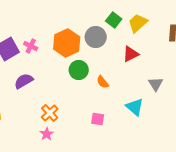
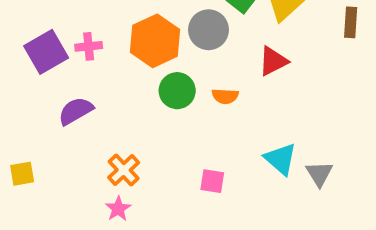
pink cross: (31, 46) -> (89, 46), turned -32
orange semicircle: (103, 82) -> (225, 96), moved, turned -48
gray triangle: (156, 84) -> (319, 174), moved

